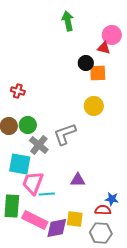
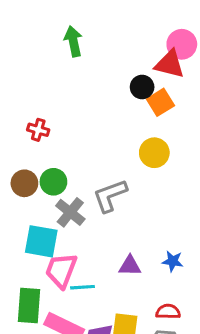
green arrow: (68, 21) -> (73, 41), moved
red triangle: (104, 48) -> (170, 64), size x1.5
orange square: (98, 73) -> (160, 102), turned -30
blue star: (112, 199) -> (173, 261), moved

